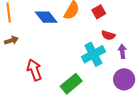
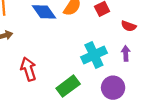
red semicircle: (108, 35) -> (129, 26), moved
purple circle: (124, 79) -> (113, 88), moved

